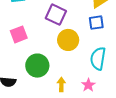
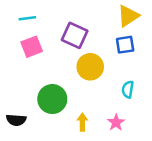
pink square: (19, 34) -> (32, 47), moved
cyan semicircle: (98, 59) -> (128, 89), size x0.6

